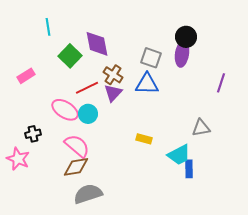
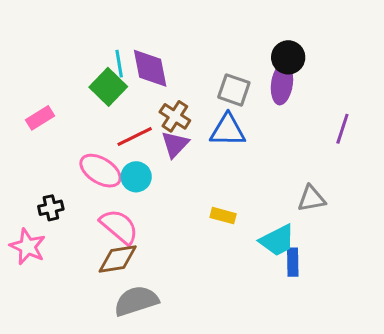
cyan line: (48, 27) -> (119, 64), moved

